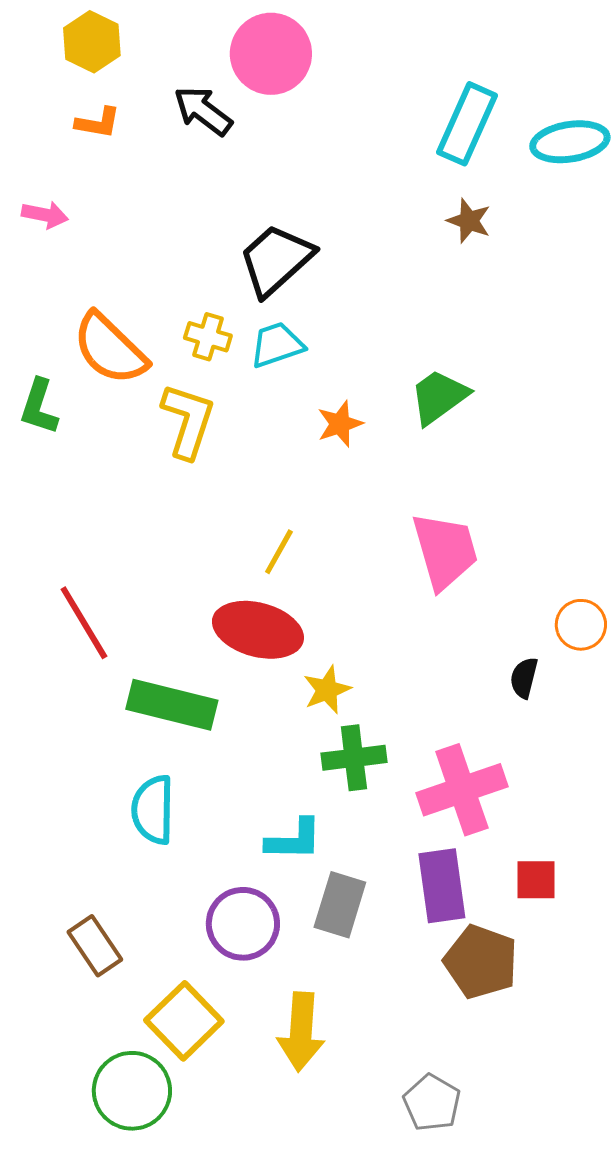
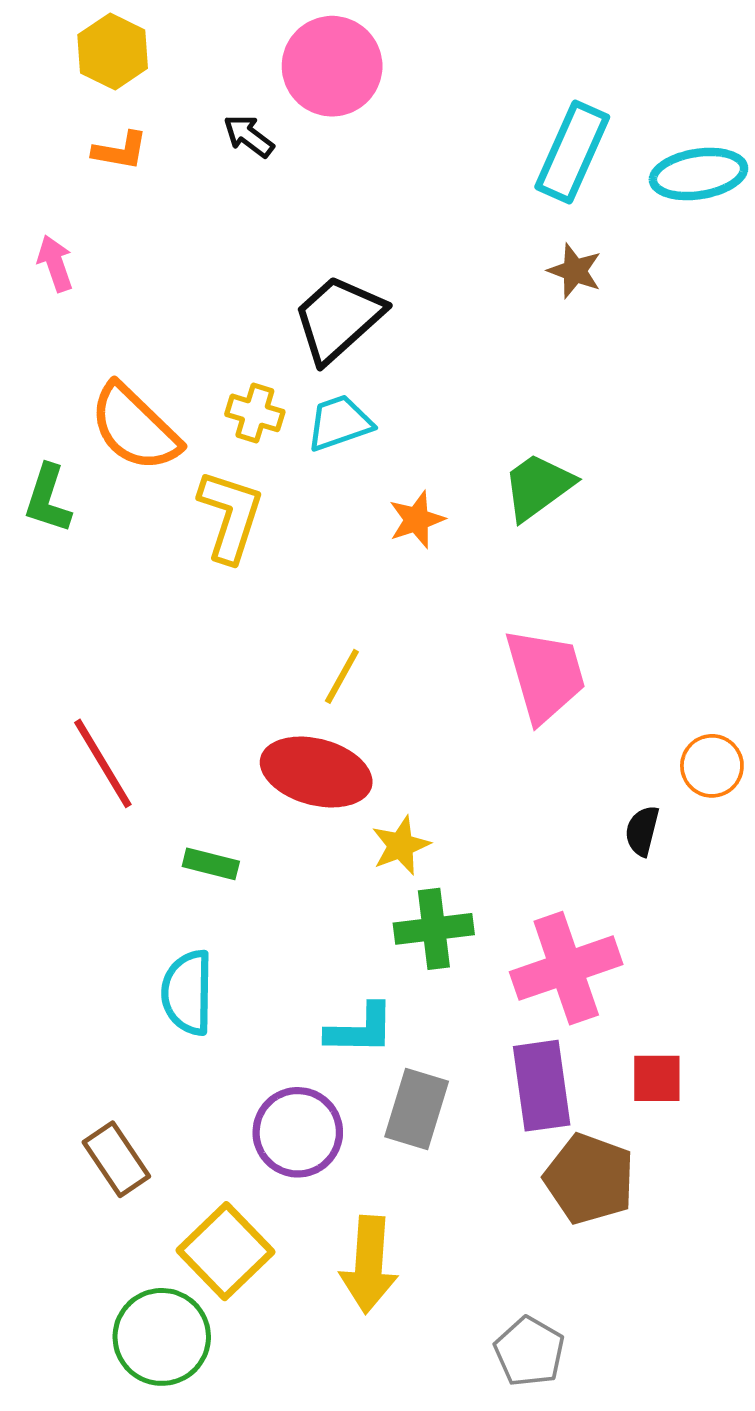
black arrow: (203, 111) -> (249, 136), size x0.7
pink arrow: (45, 215) -> (55, 263), turned -120
green rectangle: (172, 705) -> (211, 864), size x0.5

